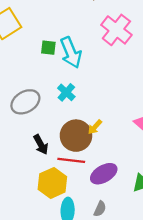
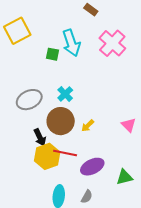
cyan arrow: (71, 53) -> (71, 43), moved
brown circle: (76, 136) -> (61, 121), moved
yellow hexagon: (52, 183) -> (47, 156), moved

